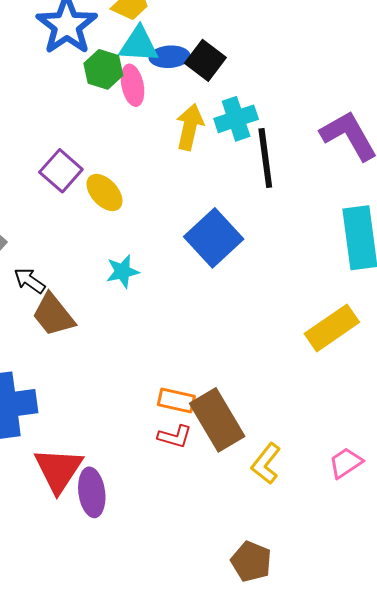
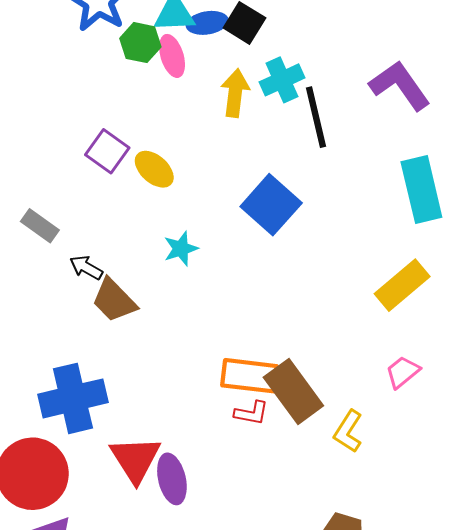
orange rectangle: (176, 400) -> (249, 376), size x1.5
pink trapezoid: (346, 463) -> (403, 372), moved

